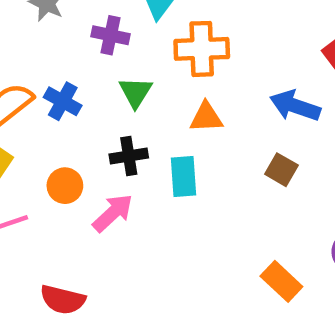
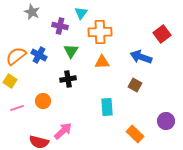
cyan rectangle: (183, 177) -> (107, 107), moved
orange circle: (65, 186) -> (43, 101), moved
pink arrow: (113, 213) -> (63, 131), moved

